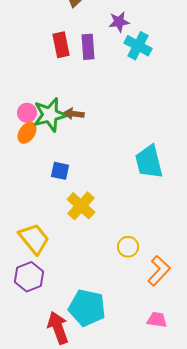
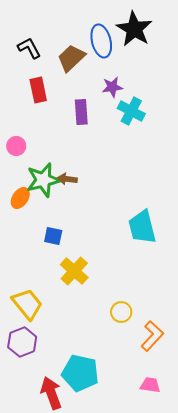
red rectangle: (61, 45) -> (38, 90), moved
pink circle: (27, 113) -> (16, 146), moved

